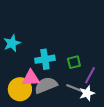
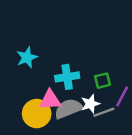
gray line: (75, 88) -> (104, 112), turned -42
white star: (87, 93) -> (90, 104), moved

